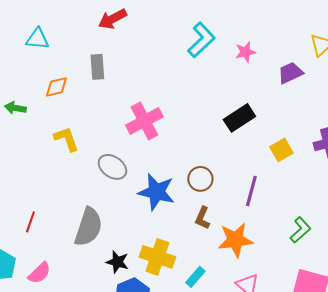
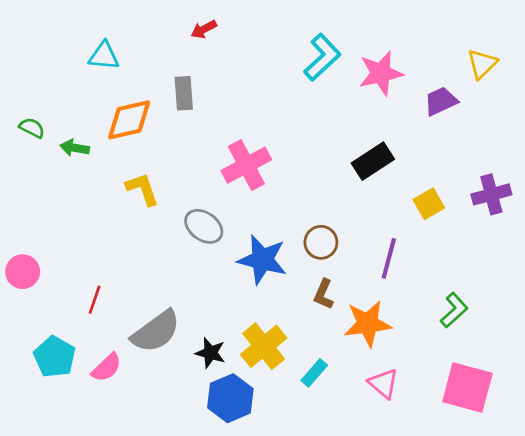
red arrow: (112, 19) -> (204, 29), size x0.7
pink star: (245, 52) -> (381, 73), size x1.6
orange diamond: (56, 87) -> (129, 120), size x1.5
gray semicircle: (88, 227) -> (156, 332), moved, turned 36
yellow cross: (157, 257) -> (264, 346), turned 32

